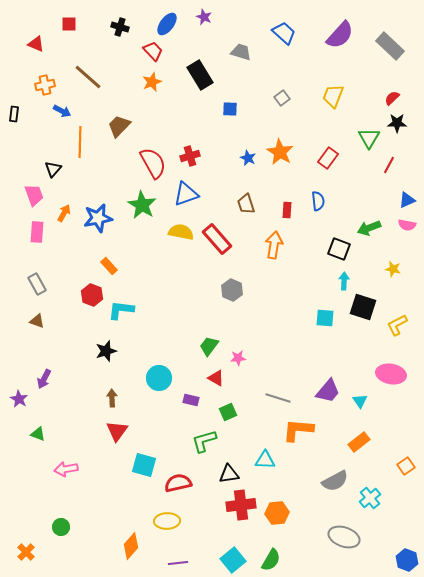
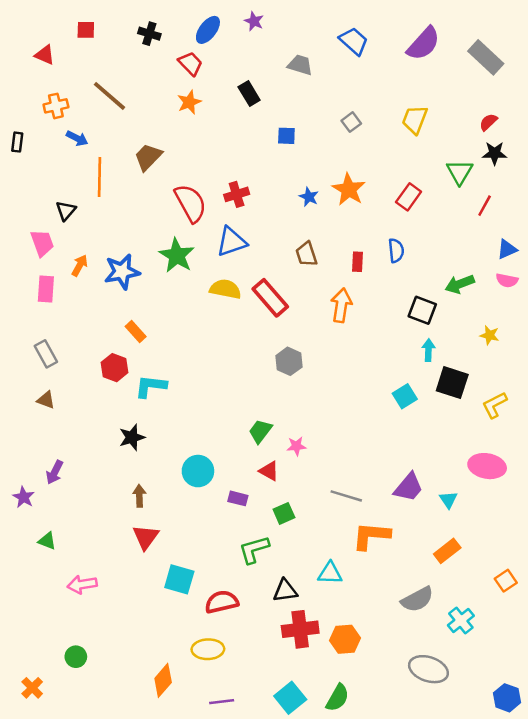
black rectangle: (200, 75) -> (249, 93), size x0.7
cyan square: (325, 318) -> (405, 396), turned -36

